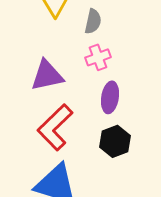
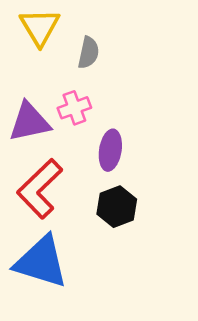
pink cross: (98, 57) -> (74, 108), moved

